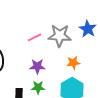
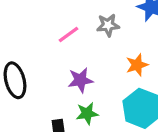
gray star: (60, 36) -> (108, 25), size x0.6

